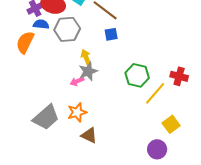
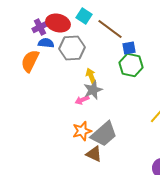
blue square: (111, 34) -> (129, 48), moved
green hexagon: (137, 75) -> (131, 65), moved
gray trapezoid: (46, 117) -> (104, 134), moved

